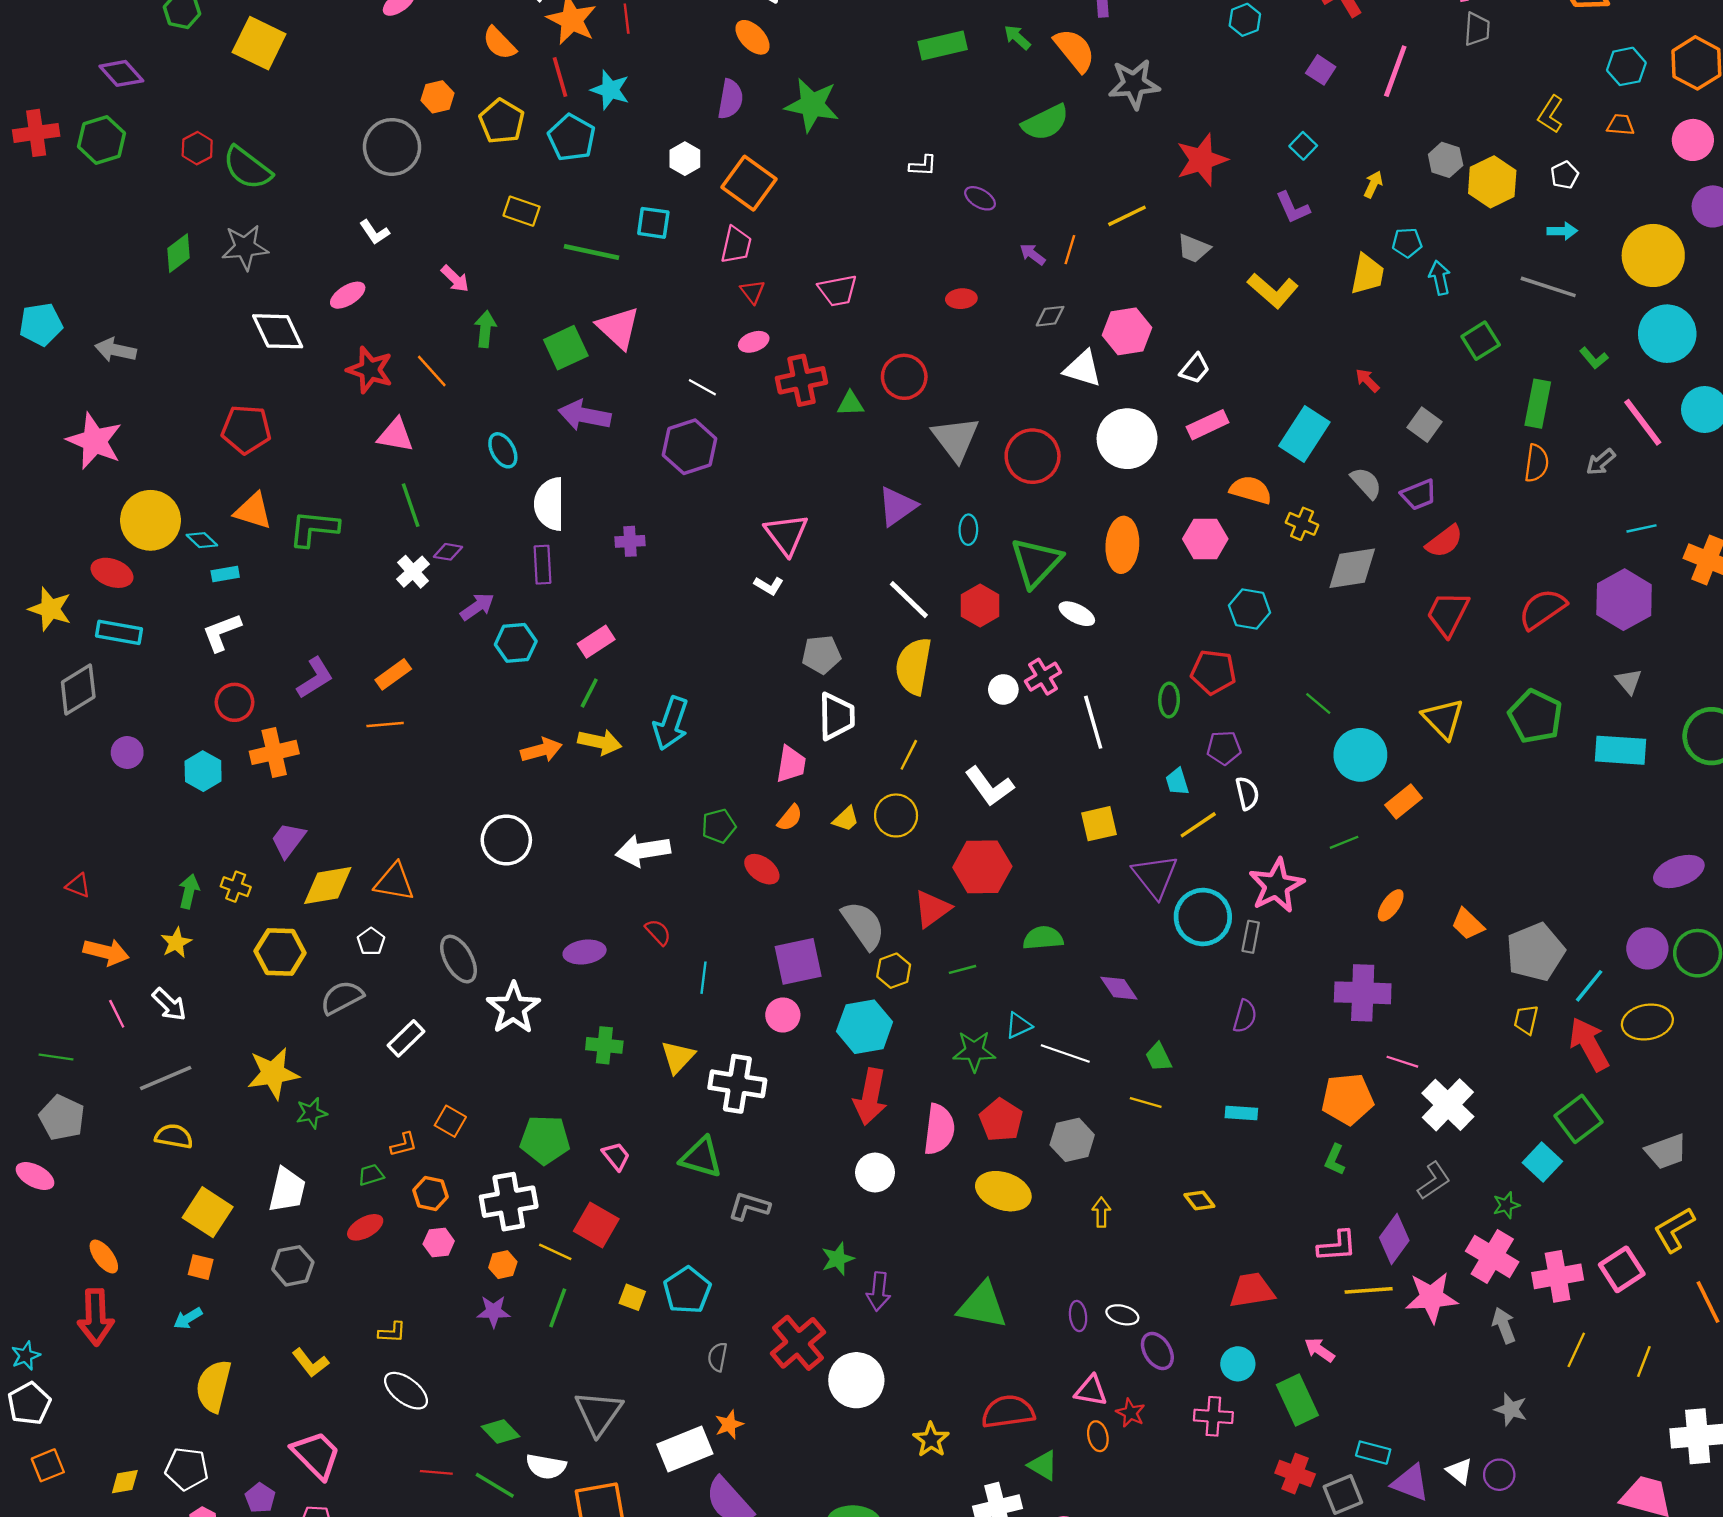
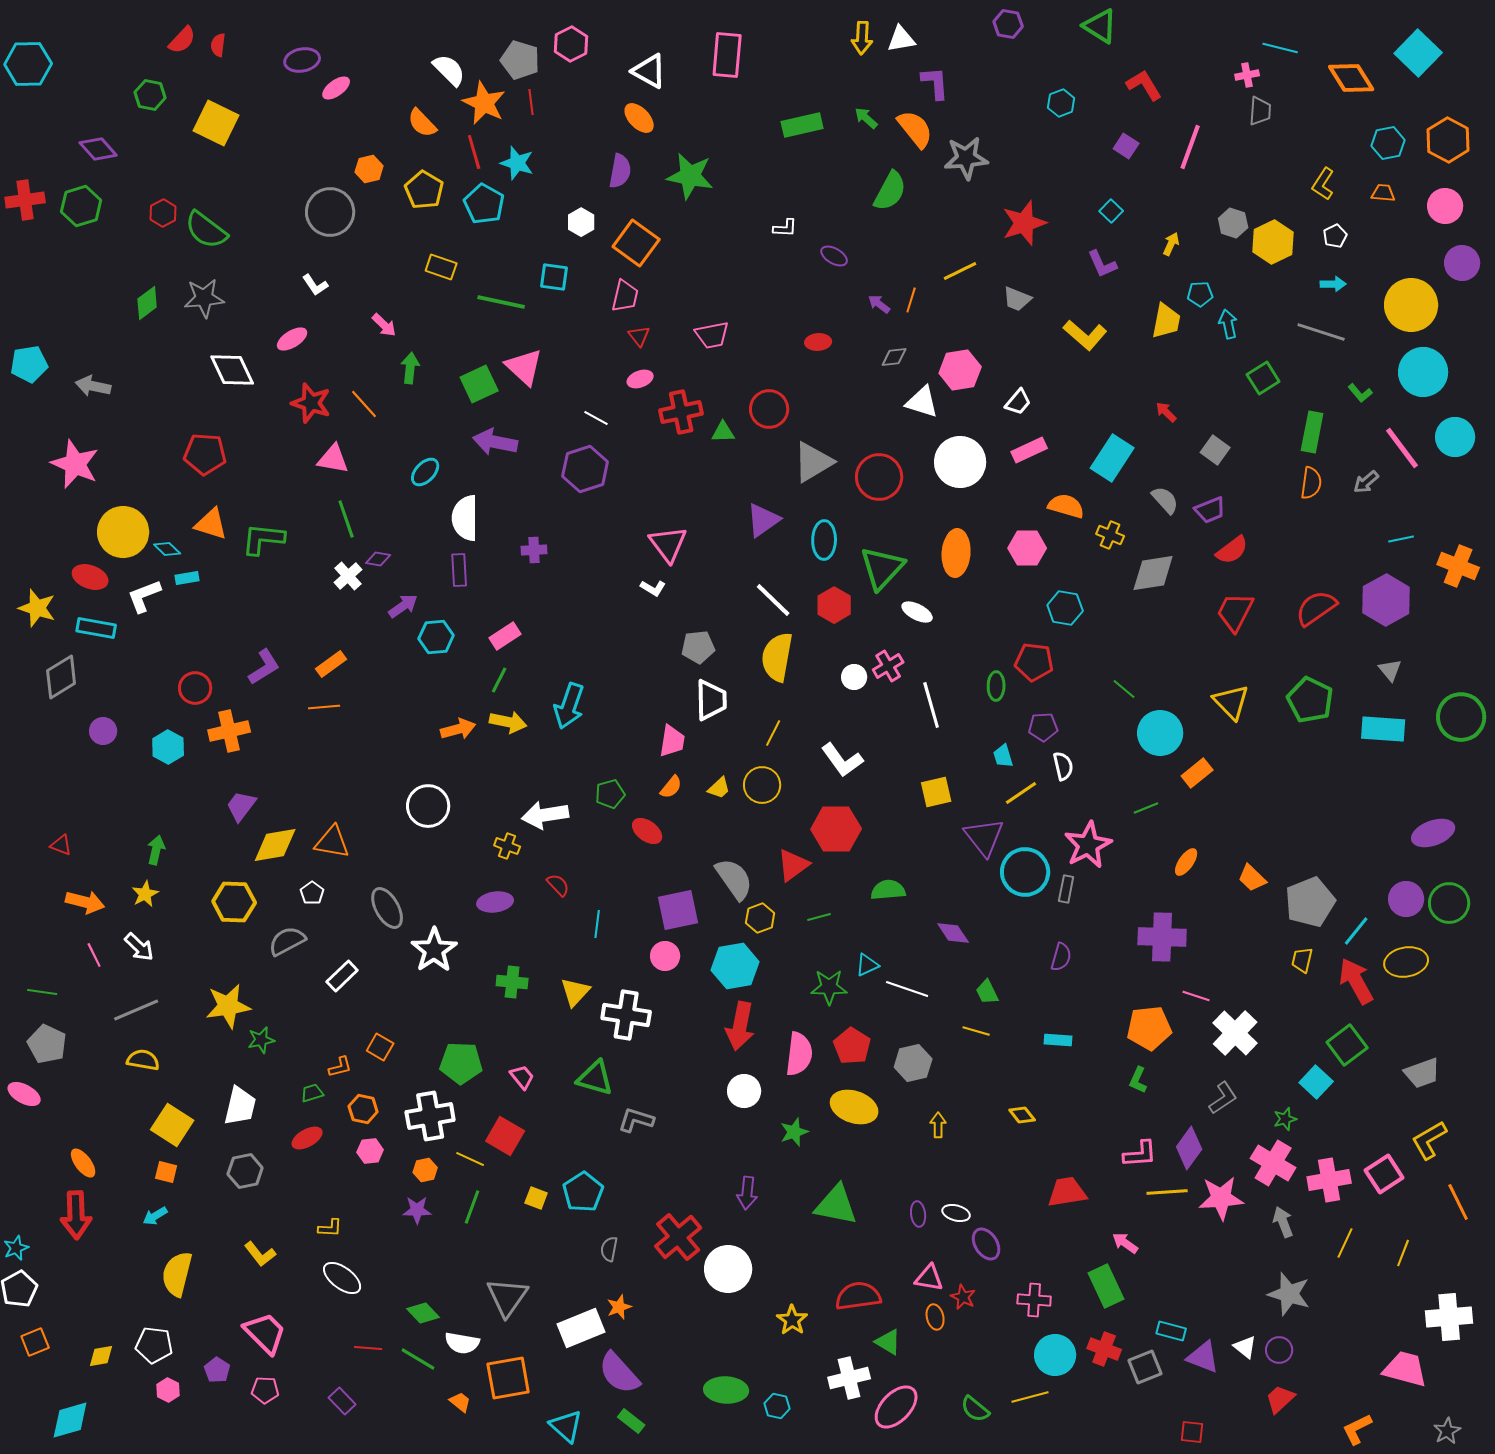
green semicircle: (1045, 122) -> (890, 191), turned -36
gray triangle: (956, 439) -> (813, 462), turned 36
cyan ellipse: (503, 450) -> (425, 472), turned 72
cyan ellipse: (968, 530) -> (824, 540), size x1.5
white L-shape: (222, 632) -> (144, 596), moved
yellow cross: (236, 887) -> (507, 846), moved
green star: (838, 1259) -> (794, 1132), moved
cyan circle: (1238, 1364) -> (1055, 1355), moved, size x1.4
gray star: (1511, 1409) -> (1289, 1294), size x1.5

